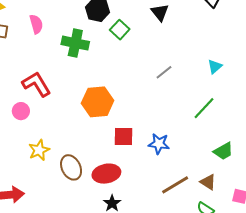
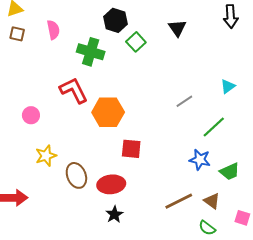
gray line: (164, 72) -> (184, 101), moved
red L-shape: (36, 84) -> (74, 90), moved
blue star: (159, 144) -> (200, 160), moved

